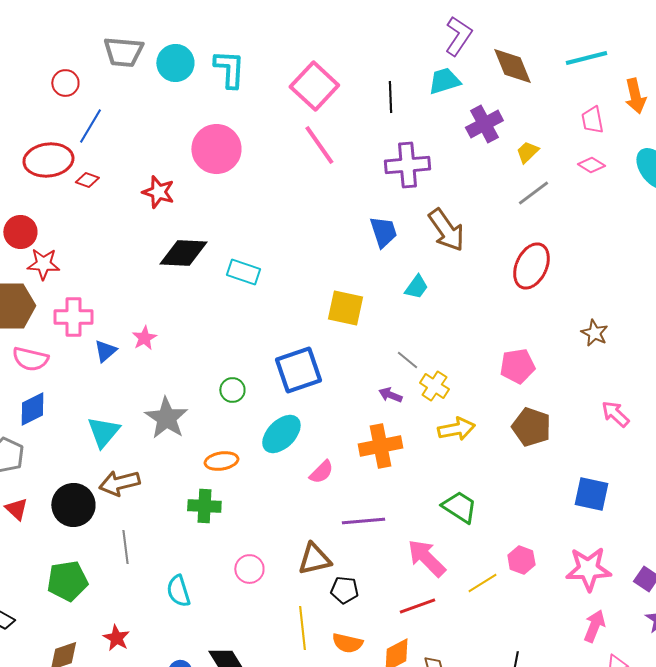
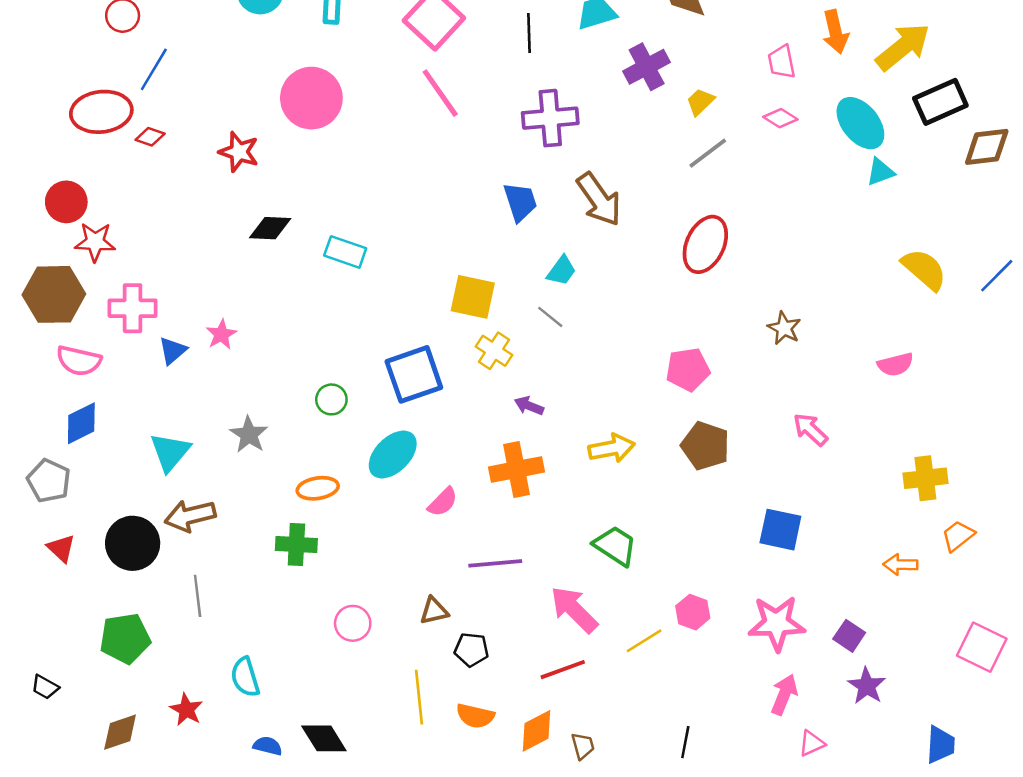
black diamond: (183, 253) -> (270, 228), size x0.7
gray line: (407, 360) -> (550, 317), moved
yellow cross: (434, 386) -> (494, 351), moved
gray star: (166, 418) -> (249, 434), size x0.7
brown triangle: (314, 559) -> (434, 611), size x0.7
cyan semicircle: (178, 591) -> (245, 677), moved

